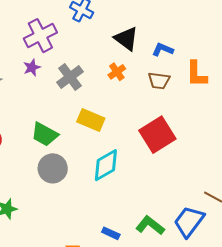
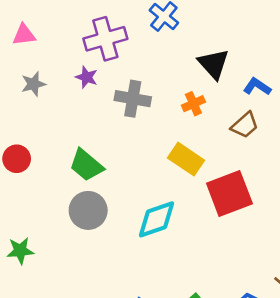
purple star: (32, 68) -> (87, 77), turned 30
gray cross: (70, 77) -> (133, 99), turned 36
brown trapezoid: (159, 81) -> (245, 125), turned -60
yellow rectangle: (91, 120) -> (186, 159), moved

